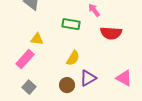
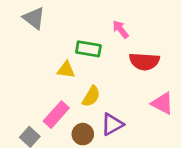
yellow triangle: (37, 39) -> (66, 70), moved
pink rectangle: (25, 59) -> (56, 115), moved
pink triangle: (124, 78) -> (162, 103), moved

